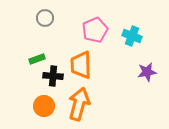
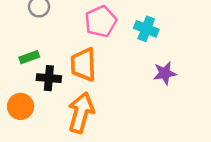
orange circle: (44, 106) -> (21, 106), moved

